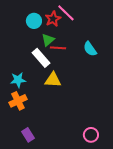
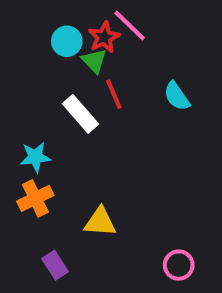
green triangle: (48, 40) -> (94, 61), moved, turned -32
red line: (58, 48) -> (114, 94), turned 63
yellow triangle: (53, 80) -> (100, 222), moved

